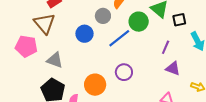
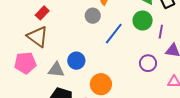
green circle: (139, 22) -> (143, 20), moved
blue circle: (84, 34) -> (76, 61), moved
purple circle: (124, 72) -> (148, 63), moved

